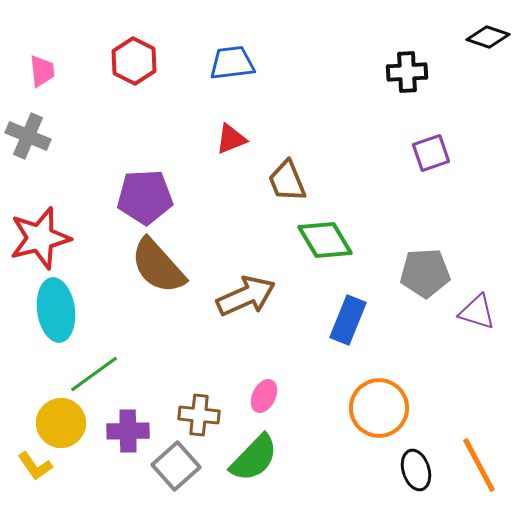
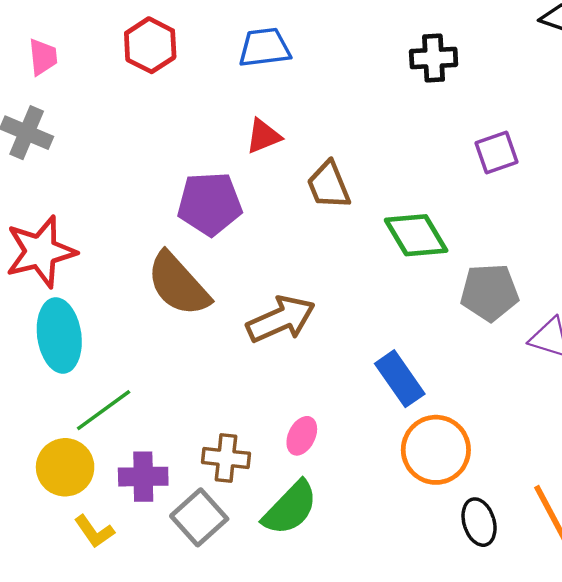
black cross: (407, 72) -> (434, 58), moved
purple pentagon: (145, 197) -> (210, 204), moved
green diamond: (325, 240) -> (416, 235), moved
blue rectangle: (348, 320) -> (400, 379), moved, turned -57
yellow L-shape: (35, 466) -> (94, 531), moved

